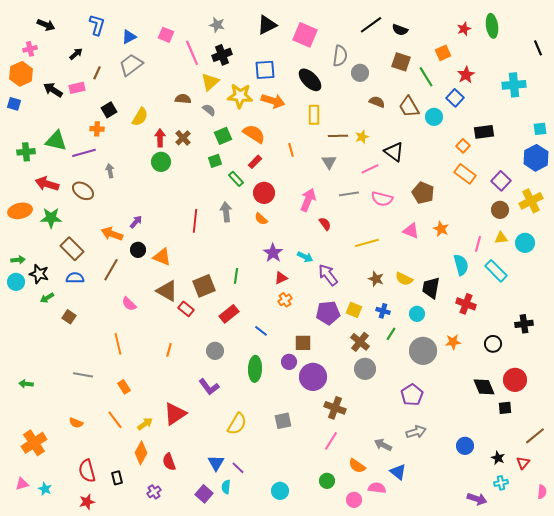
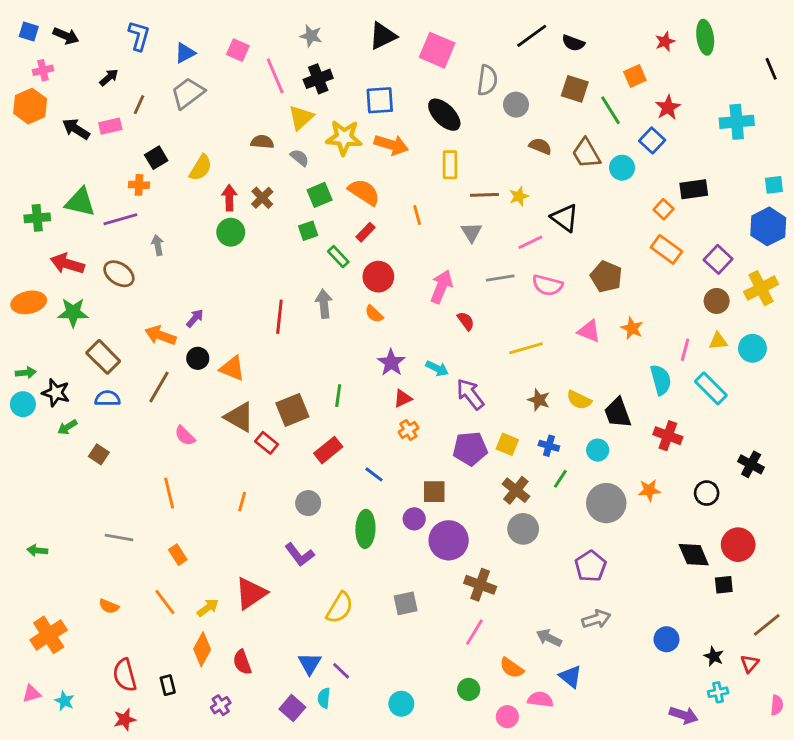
blue square: (14, 104) -> (29, 32), moved
black trapezoid: (431, 288) -> (618, 413), turned -30
black cross: (524, 324) -> (751, 464), turned 36

